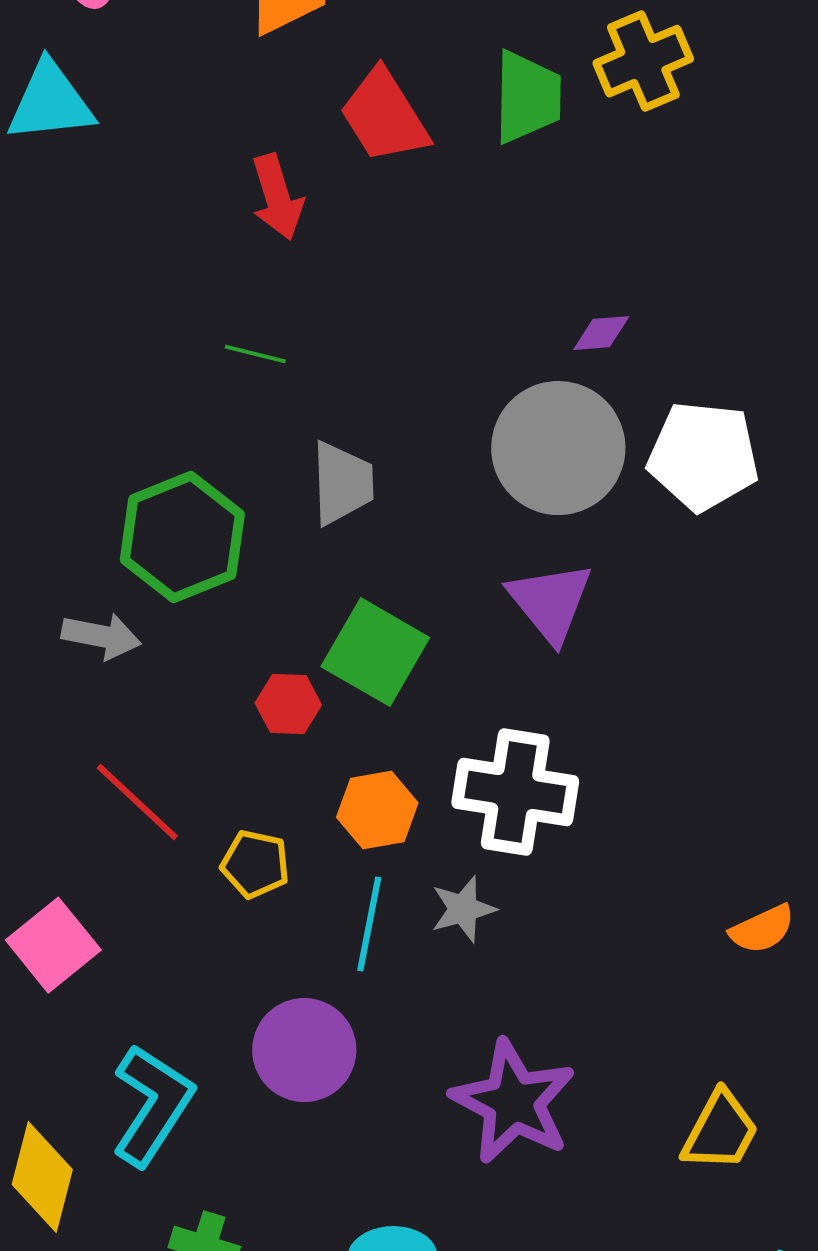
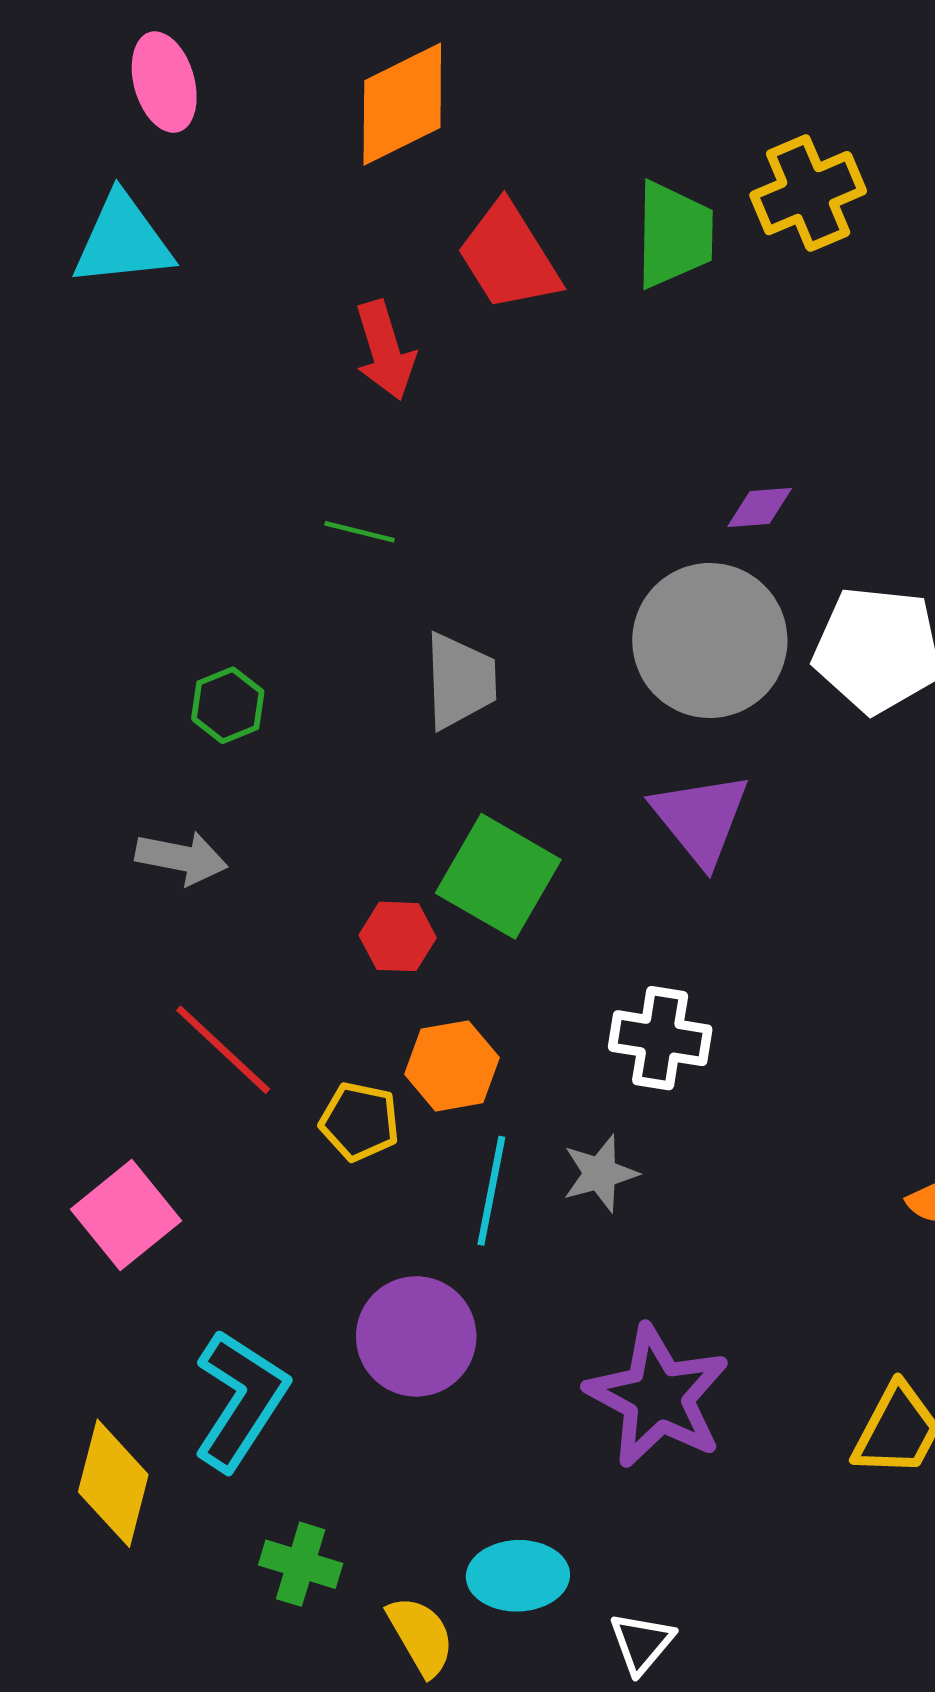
green hexagon: (182, 537) -> (228, 705), moved, size x0.5
white cross: (515, 792) -> (660, 1038), size x0.7
orange hexagon: (377, 810) -> (452, 1066), moved

